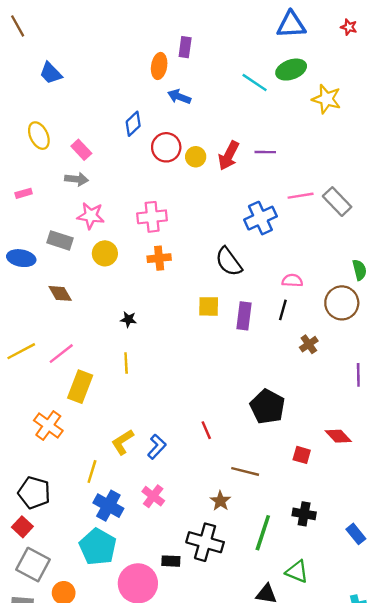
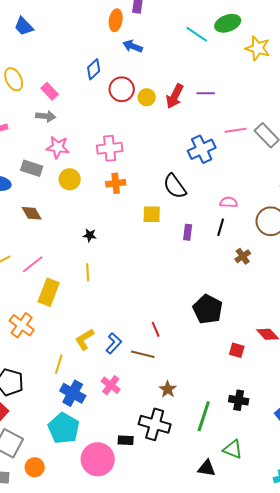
yellow square: (209, 306) -> (152, 214), moved
purple rectangle: (244, 316) -> (188, 232), size x0.7
brown line: (245, 471) -> (143, 354), moved

